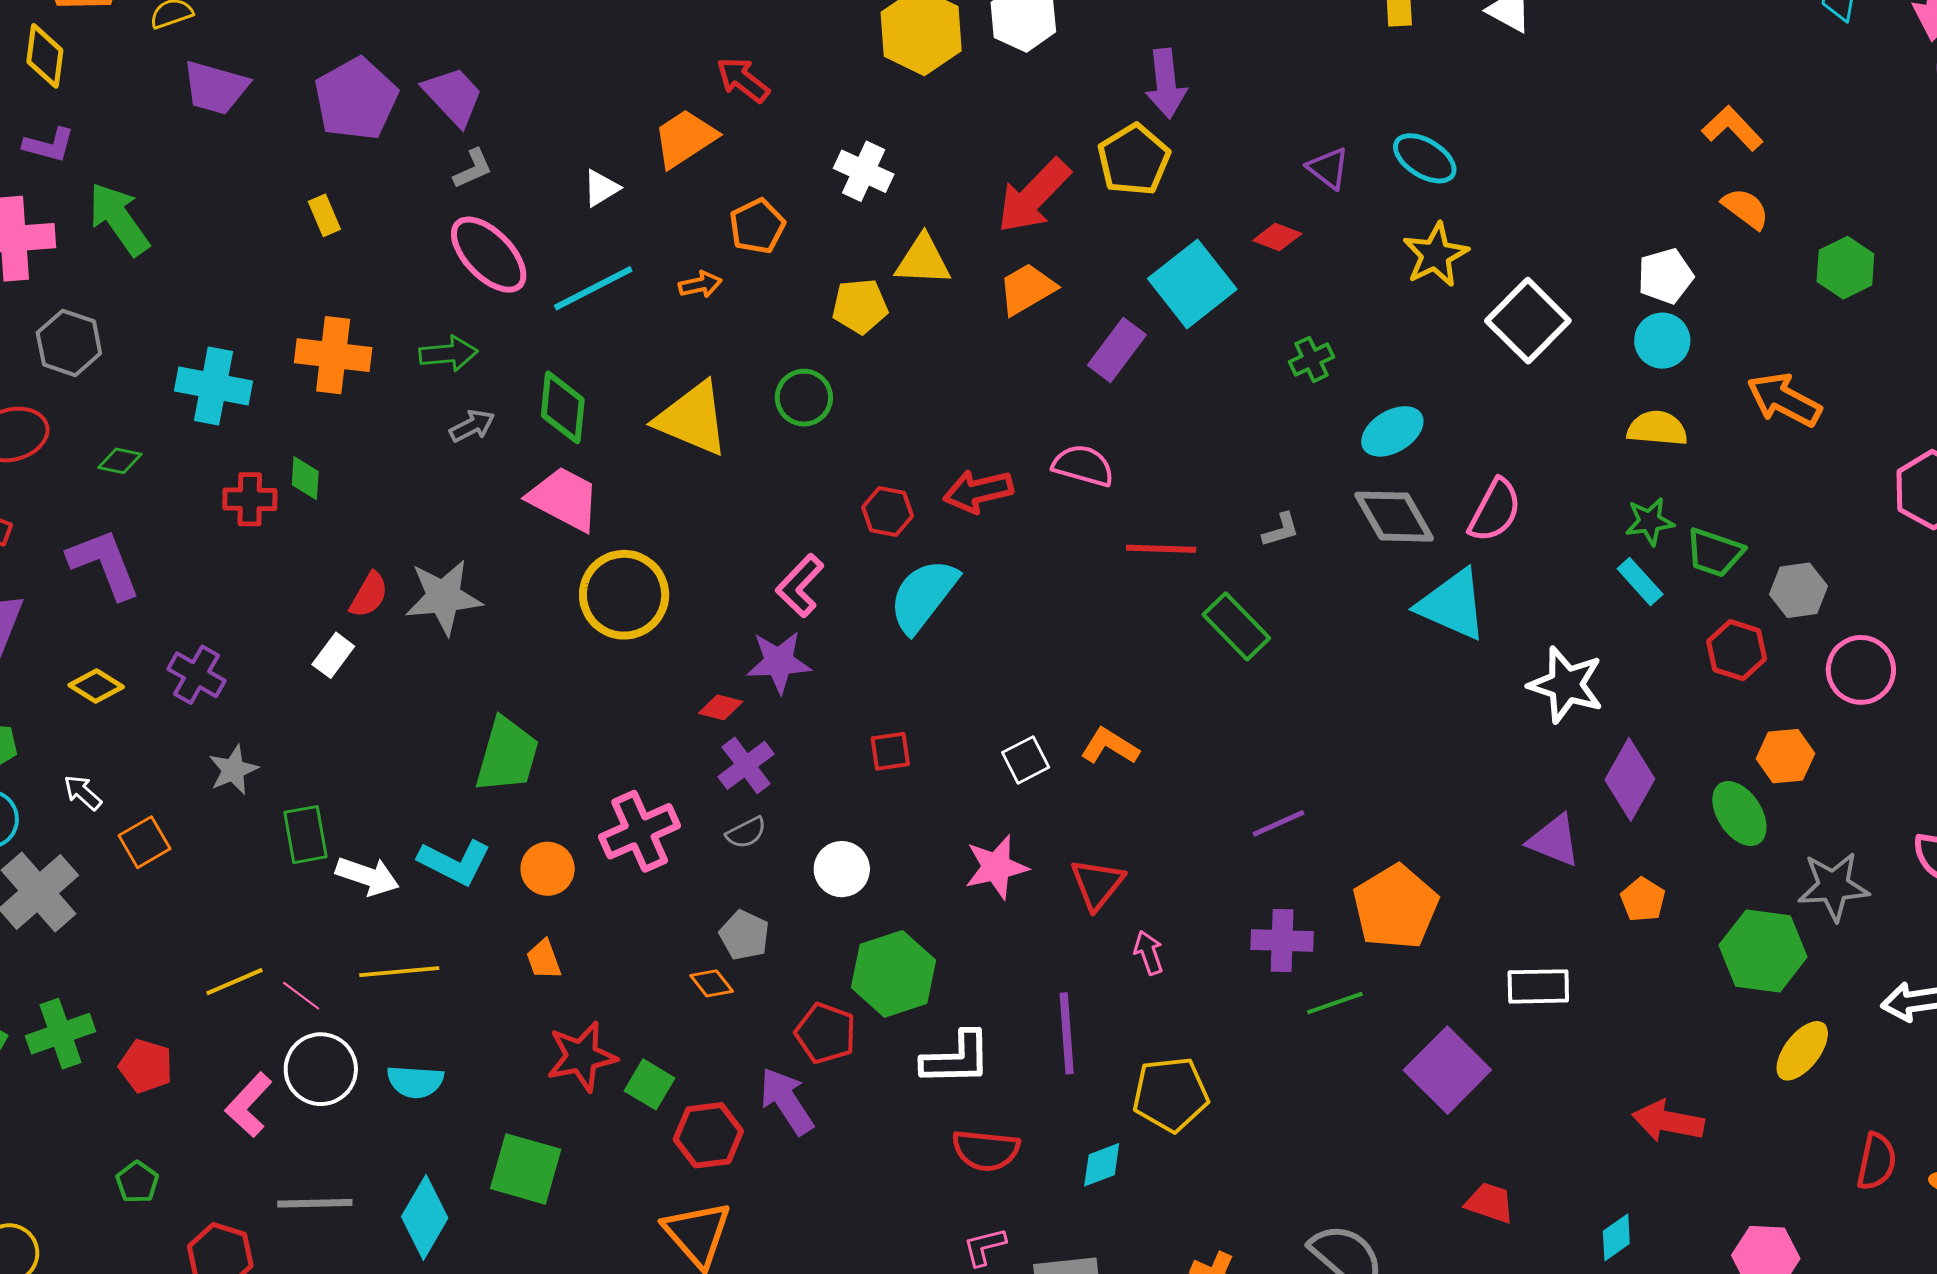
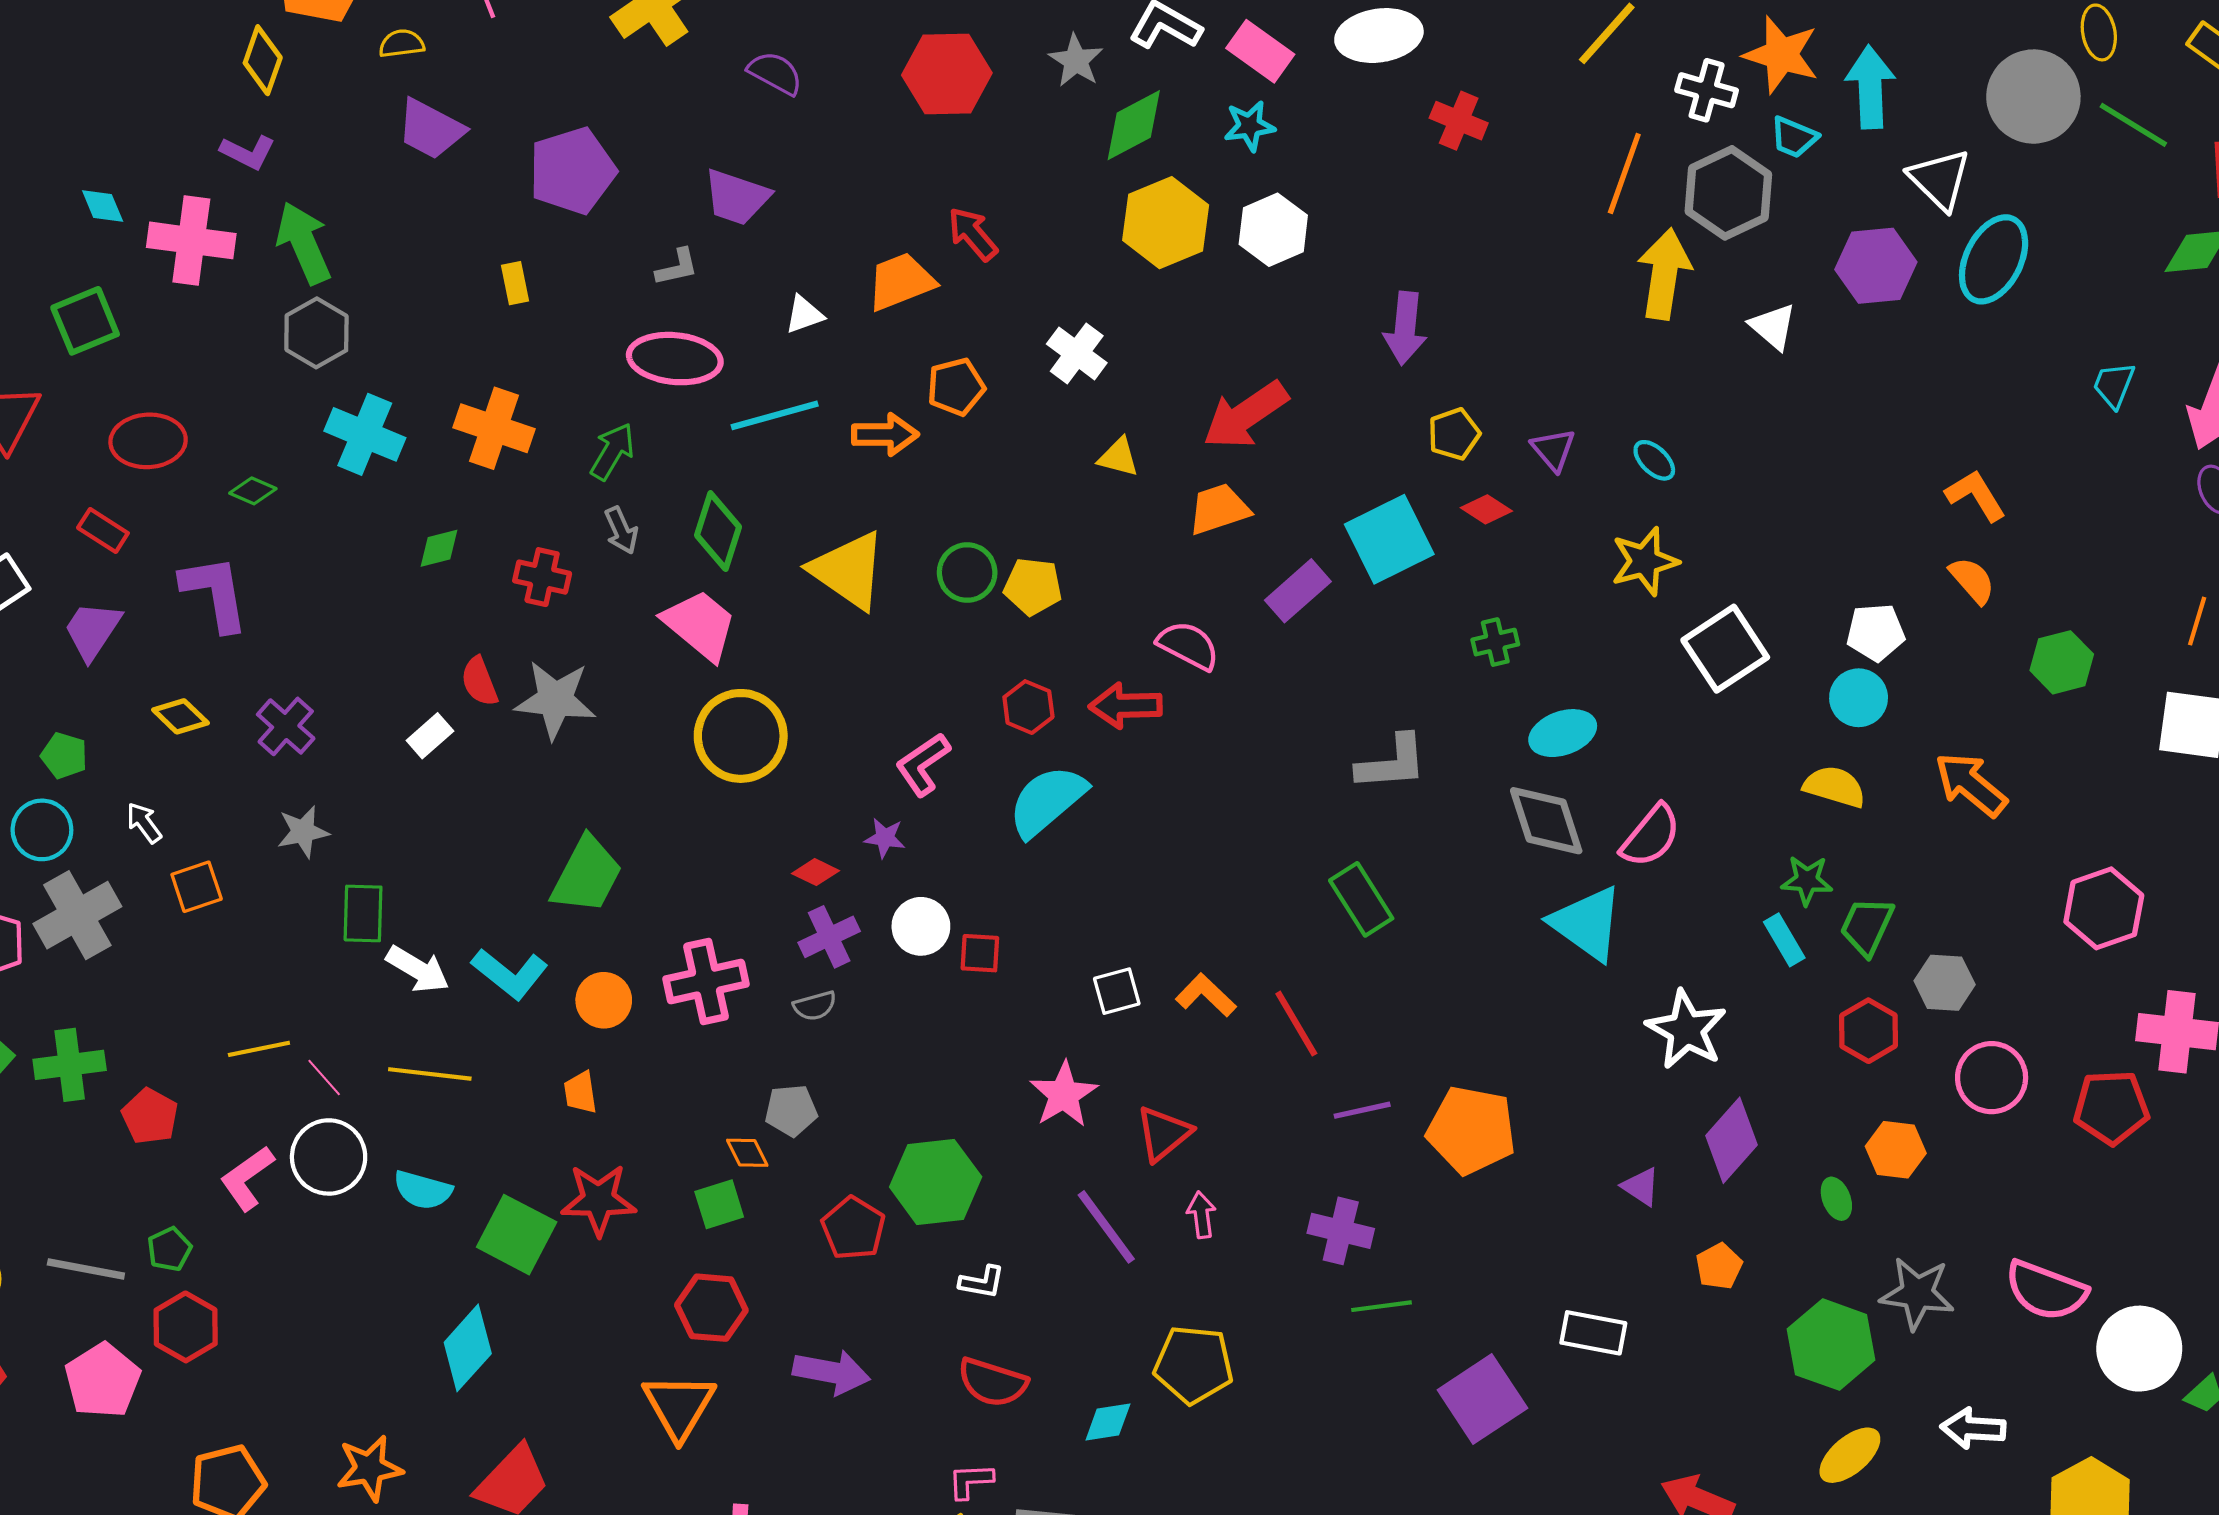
purple trapezoid: (453, 96) -> (737, 197), moved, turned 140
cyan ellipse: (1425, 158) -> (1654, 460), size x0.7
yellow pentagon: (1134, 160) -> (1454, 434), moved, size x0.7
pink ellipse: (489, 255) -> (675, 359), turned -52
yellow triangle: (923, 260) -> (1118, 457), size x0.7
orange arrow: (700, 285) -> (885, 435), size x1.5
yellow pentagon: (860, 306) -> (1033, 586), moved
gray hexagon: (69, 343) -> (316, 333), moved
green arrow: (448, 354) -> (612, 451), turned -66
gray arrow: (472, 426) -> (621, 530), turned 81
pink semicircle: (1083, 466) -> (1188, 646), moved
green diamond: (305, 478) -> (439, 548), turned 60
red cross: (250, 499) -> (542, 577), moved
gray L-shape: (1281, 530) -> (1392, 763), moved, size x1.8
red line: (1161, 549) -> (1296, 1024), moved, turned 46
green trapezoid: (1715, 553) -> (1867, 926), turned 84
red semicircle: (369, 595) -> (479, 681), turned 117
purple star: (779, 662) -> (885, 838), size x0.6
green ellipse: (1739, 814) -> (1836, 1199), size x0.6
purple triangle: (1554, 840) -> (1641, 1187), size x0.7
pink star: (996, 867) -> (1064, 1095), turned -30
white circle: (842, 869) -> (921, 926), moved
orange pentagon: (1396, 907) -> (1471, 1130), moved, turned 30
gray pentagon: (744, 935) -> (791, 1110), turned 30
purple line: (1067, 1033) -> (1106, 1227), moved, turned -44
white L-shape: (956, 1058) -> (982, 1282), size x0.6
green square: (650, 1084) -> (719, 1204), moved, turned 30
purple arrow: (787, 1101) -> (831, 1372), moved, turned 122
green square: (526, 1169) -> (517, 1235), moved
green pentagon: (137, 1182) -> (169, 1249), moved
gray line: (315, 1203) -> (86, 1269), moved
cyan diamond: (425, 1217) -> (468, 1348), moved

